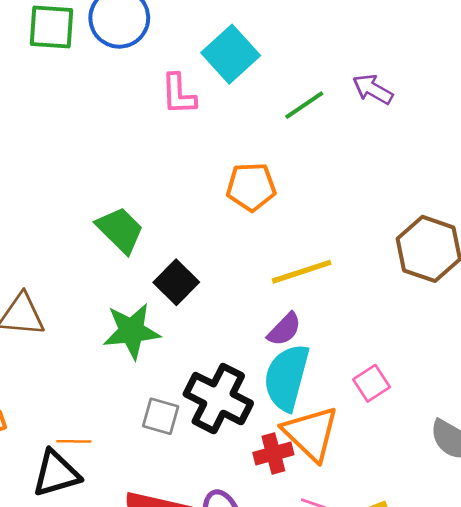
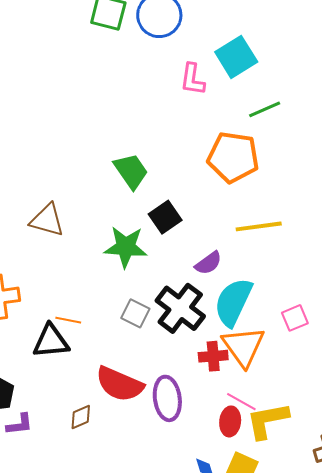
green line: (304, 105) -> (265, 109), moved
orange pentagon: (251, 187) -> (233, 157), size x1.4
purple semicircle: (284, 329) -> (208, 263), moved

